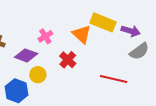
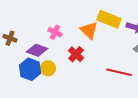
pink cross: (45, 36) -> (55, 32), turned -32
blue hexagon: (17, 91) -> (30, 69), moved

